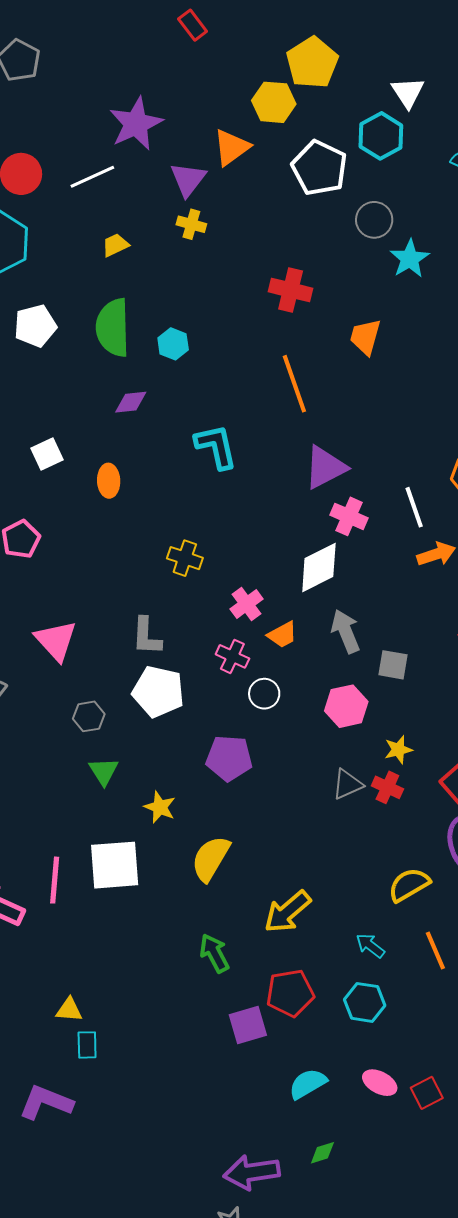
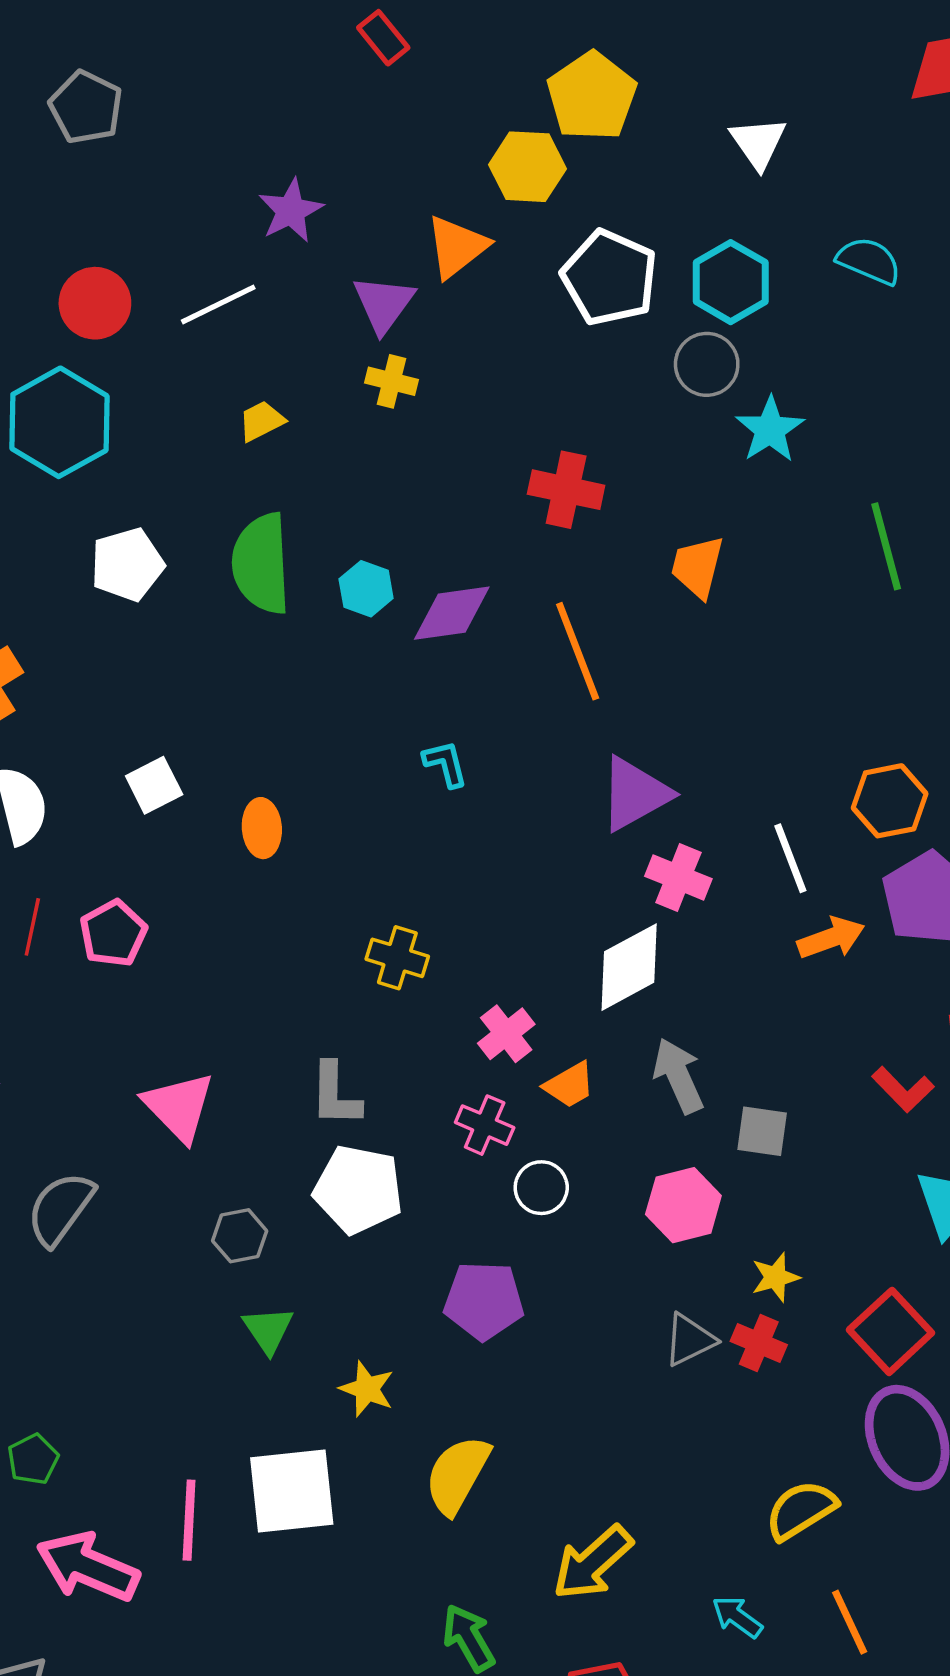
purple star: (136, 124) -> (291, 211), size x0.7
cyan hexagon: (381, 136) -> (731, 282), moved
purple diamond: (131, 402) -> (452, 613), moved, size x1.4
cyan L-shape: (216, 447) -> (445, 764), size x0.6

